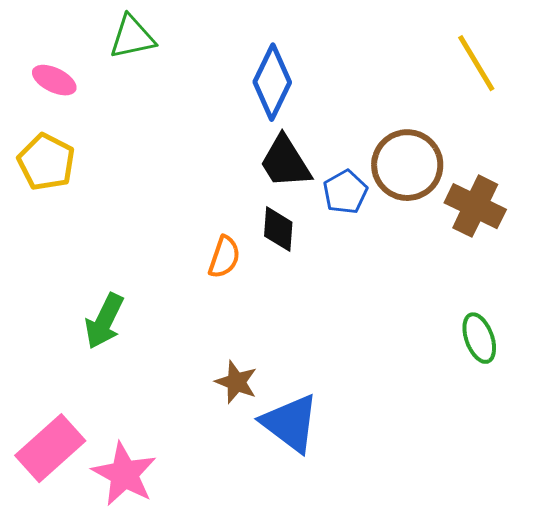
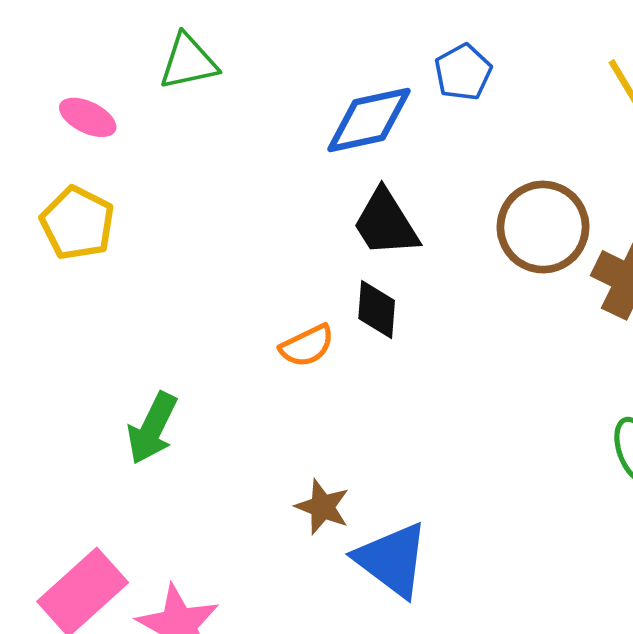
blue diamond: (272, 82) -> (369, 120), turned 52
blue pentagon: (345, 192) -> (463, 72), moved
orange semicircle: (224, 257) -> (307, 346), turned 45

